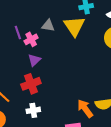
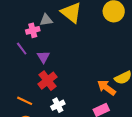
purple line: (18, 33) -> (22, 49), moved
pink cross: (31, 39) -> (33, 30), moved, turned 32

